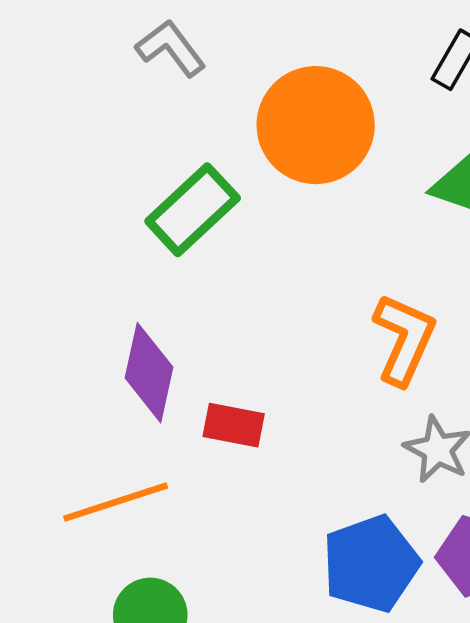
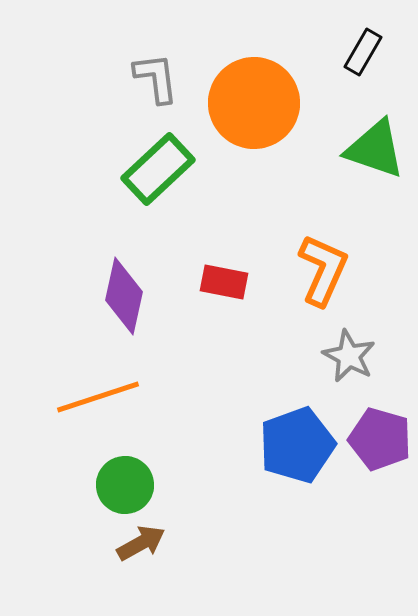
gray L-shape: (171, 48) -> (156, 78), moved, turned 30
red rectangle: (234, 425) -> (224, 282), moved

